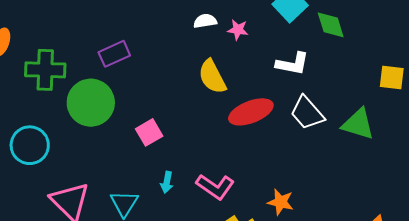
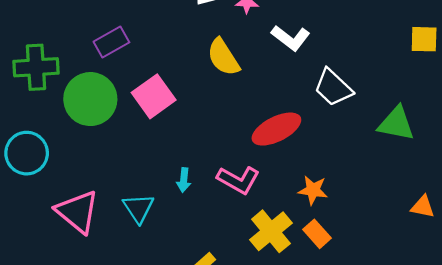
white L-shape: (292, 64) -> (291, 38), moved, turned 32
red ellipse: (251, 112) -> (276, 129), moved
green triangle: (358, 124) -> (396, 124), moved
pink square: (149, 132) -> (154, 96), moved, size x1.4

